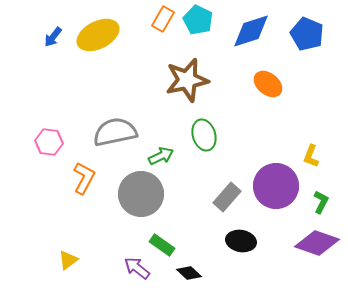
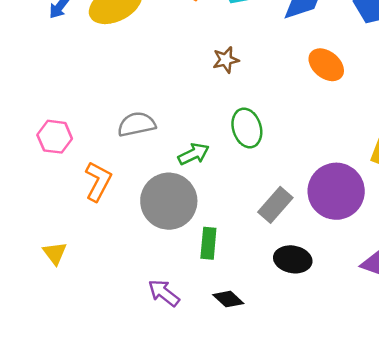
brown star: (187, 80) -> (226, 60), size x0.5
gray semicircle: (115, 132) -> (137, 124), size x0.7
green rectangle: (162, 245) -> (208, 243), moved, turned 60
yellow triangle: (68, 260) -> (55, 253), moved, turned -30

